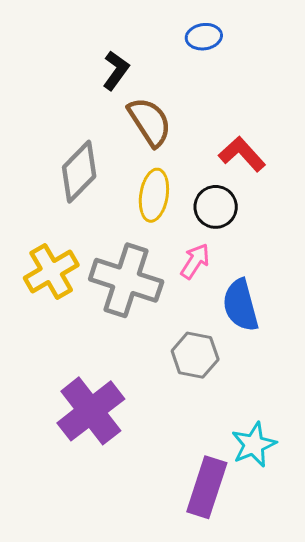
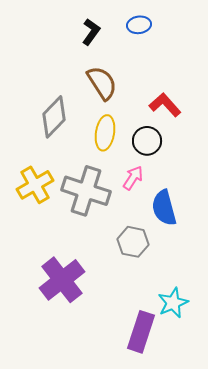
black L-shape: (116, 70) -> (91, 32), moved

